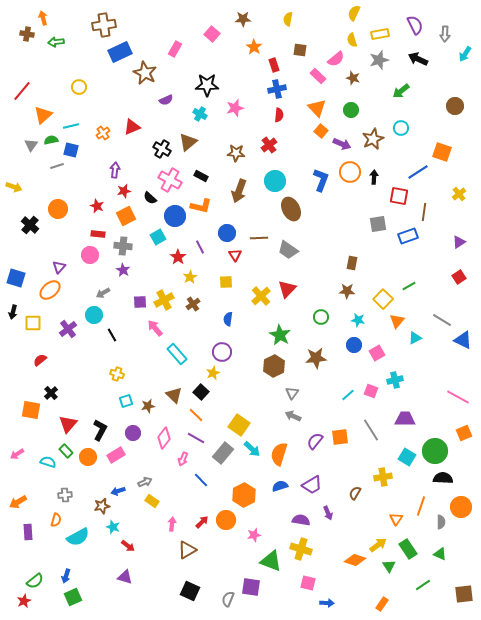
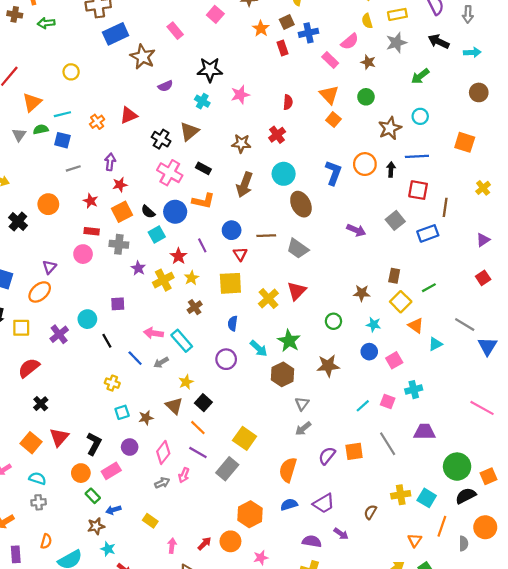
pink rectangle: (175, 49) -> (175, 31), turned -70
brown square: (300, 50) -> (287, 22), moved, turned -32
cyan arrow: (465, 54) -> (472, 52), moved, turned -126
blue cross: (277, 89) -> (309, 33), moved
purple arrow: (342, 144) -> (356, 230), moved
gray line: (57, 166) -> (73, 168), moved
blue line: (418, 172) -> (417, 156), moved, turned 30
black semicircle: (150, 198) -> (148, 212), moved
gray square: (378, 224) -> (395, 220), turned -30
brown rectangle: (352, 263) -> (394, 276), moved
purple star: (123, 270) -> (138, 268), moved
yellow square: (226, 282) -> (230, 283), size x1.6
gray arrow: (103, 293) -> (161, 362), moved
yellow cross: (164, 300) -> (163, 280), moved
purple square: (140, 302) -> (118, 304), moved
orange triangle: (397, 321) -> (416, 326), turned -35
pink arrow: (155, 328) -> (153, 333), turned -42
blue triangle: (463, 340) -> (487, 346), turned 36
cyan rectangle: (177, 354) -> (182, 341), moved
red semicircle: (40, 360) -> (29, 368), size x1.5
yellow star: (213, 373) -> (186, 382), moved
orange square: (31, 410) -> (31, 443), moved, turned 30
gray arrow: (293, 416) -> (303, 429), turned -63
orange square: (464, 433) -> (489, 476), moved
cyan arrow: (252, 449) -> (259, 348), moved
green rectangle: (66, 451) -> (93, 496), moved
cyan square: (407, 457) -> (427, 498), moved
black semicircle: (443, 478) -> (466, 496), turned -30
blue line: (201, 480) -> (135, 358), moved
gray arrow: (145, 482) -> (162, 483), moved
gray cross: (65, 495) -> (39, 502), moved
purple arrow: (328, 513) -> (341, 534), turned -32

